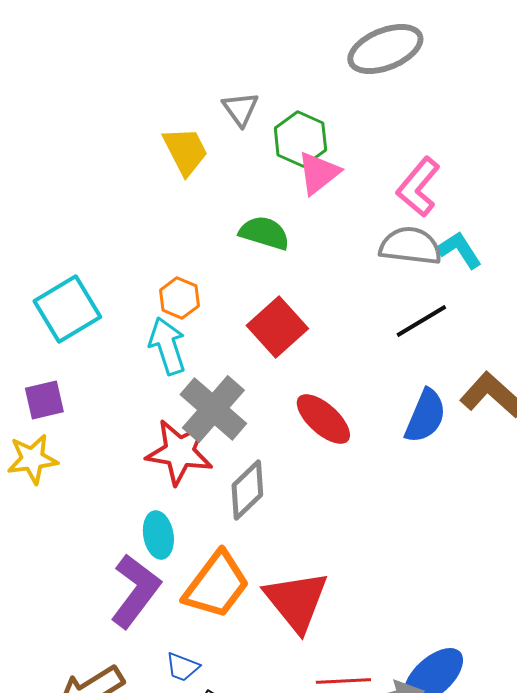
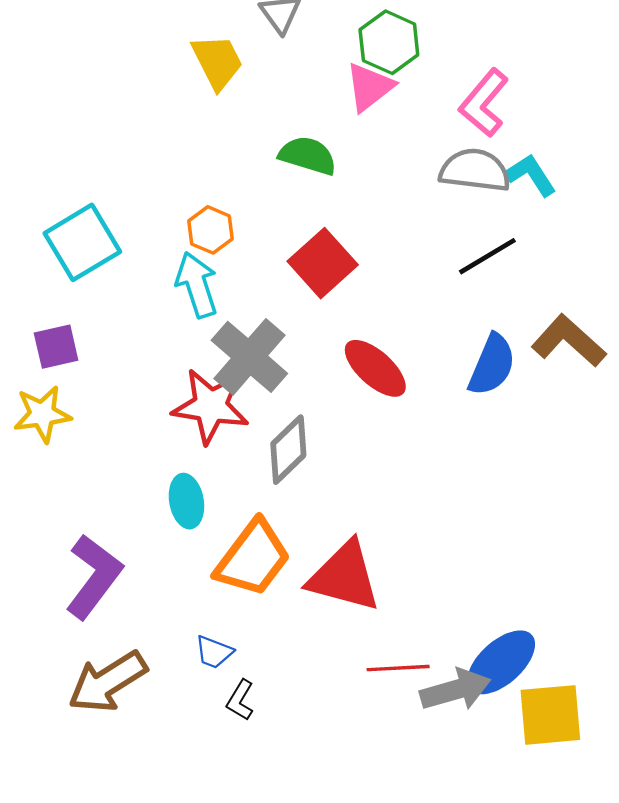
green hexagon: (300, 139) -> (389, 42), moved
purple L-shape: (135, 591) -> (94, 577), moved
red triangle: (296, 601) -> (344, 577), turned -36

